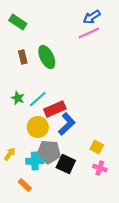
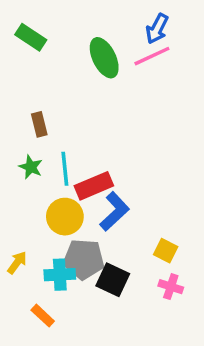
blue arrow: (92, 17) -> (157, 29), turned -30
brown rectangle: (23, 57) -> (39, 124), moved
green ellipse: (47, 57) -> (104, 58), moved
cyan line: (38, 99) -> (65, 169), turned -54

